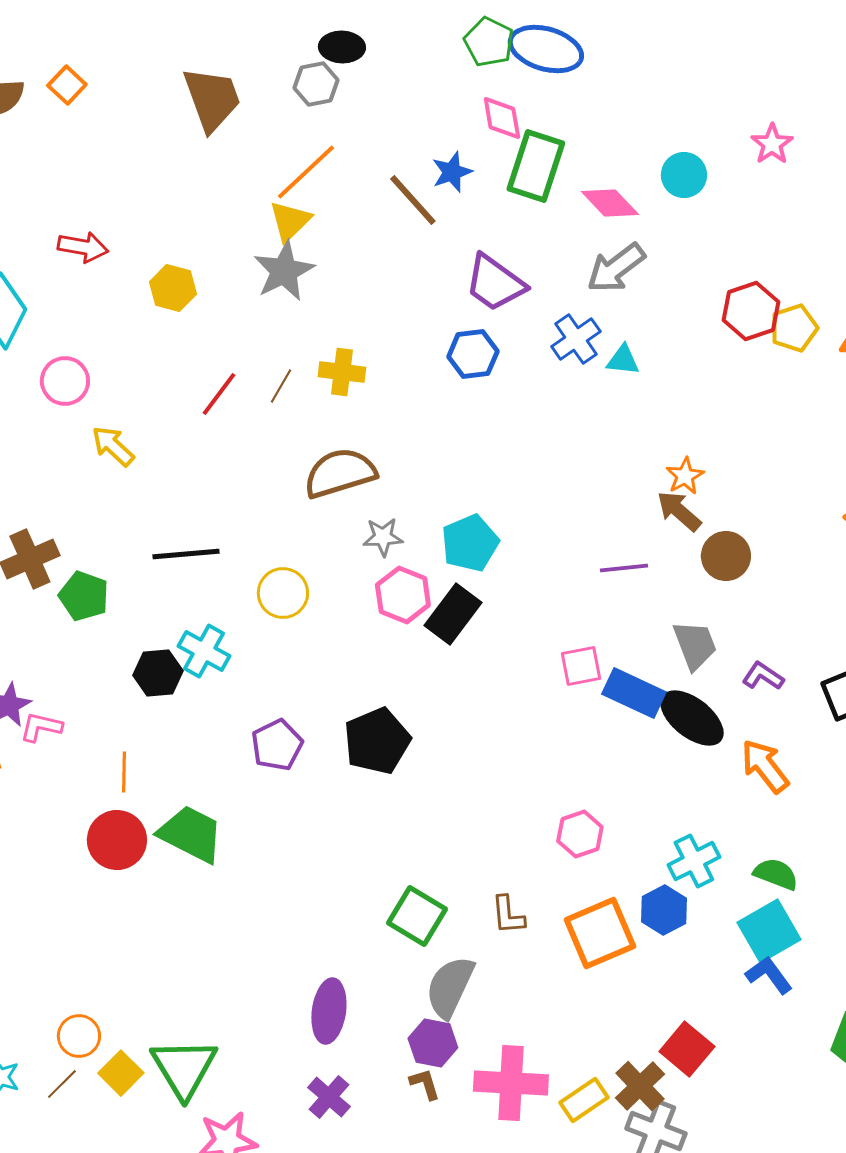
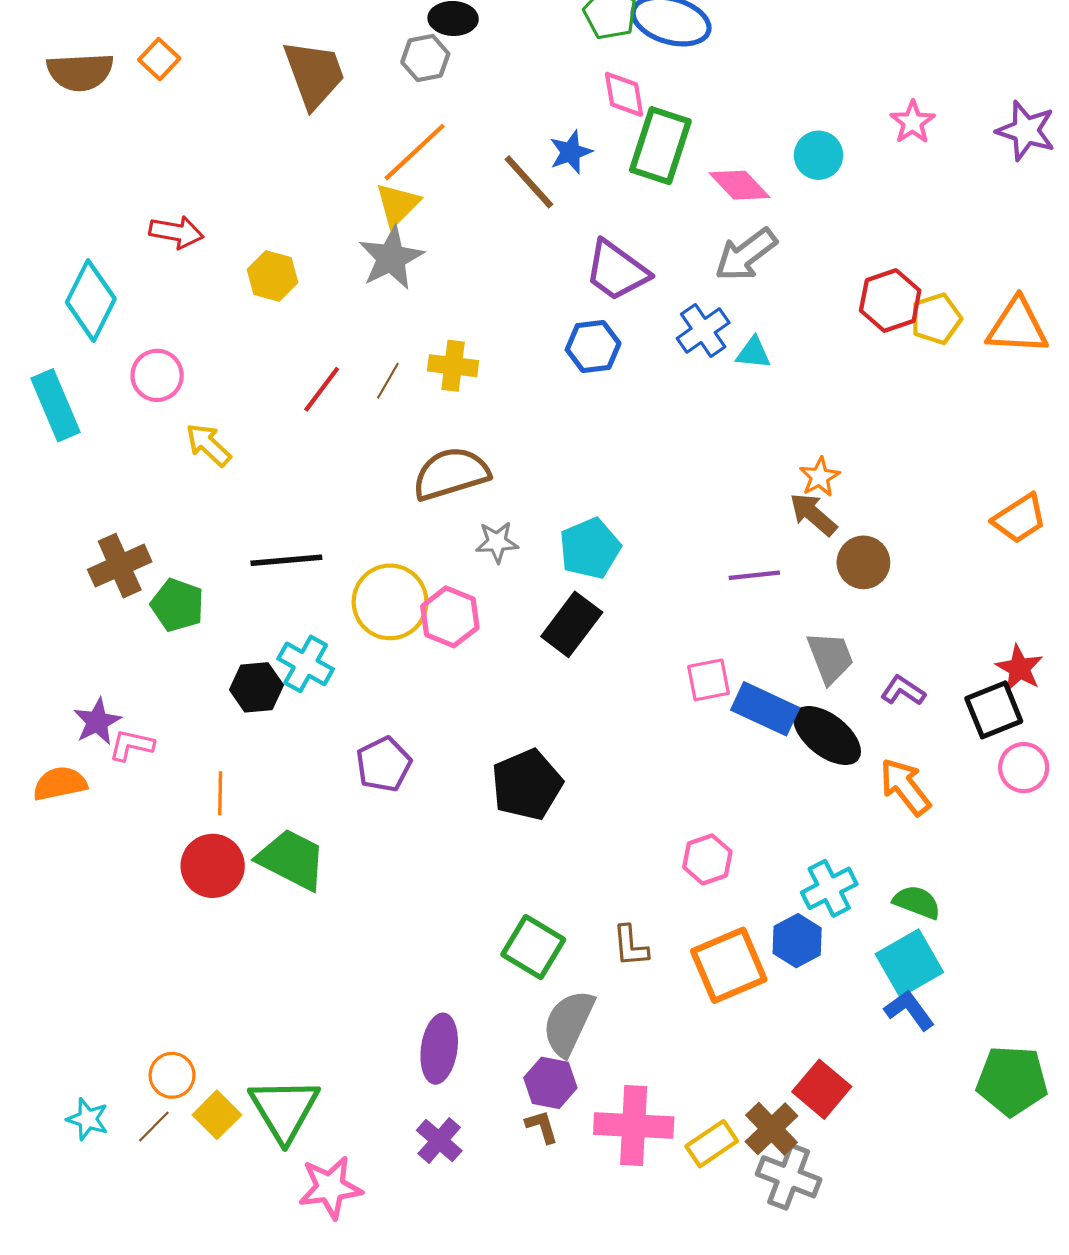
yellow circle: (283, 593) -> (390, 602), size x1.4
pink hexagon: (403, 595) -> (450, 617), moved
black pentagon: (377, 741) -> (527, 785), moved

